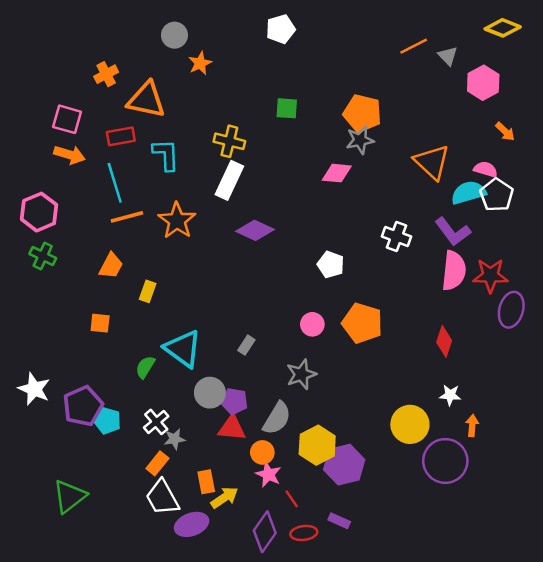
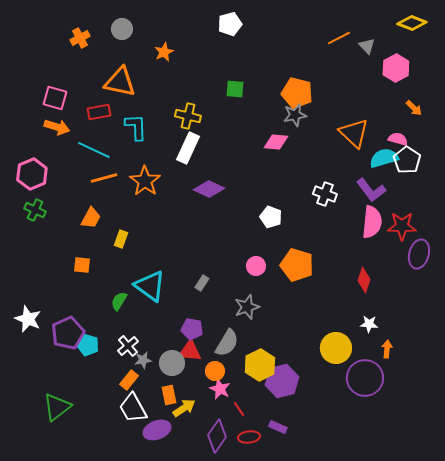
gray circle: (174, 35) -> (122, 29), moved
orange cross: (106, 74) -> (80, 38), moved
cyan line: (115, 183) -> (94, 150), turned -48
gray circle: (210, 393) -> (172, 363), moved

